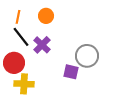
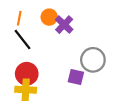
purple cross: (42, 45) -> (64, 25), moved
red circle: (14, 63) -> (27, 74), moved

